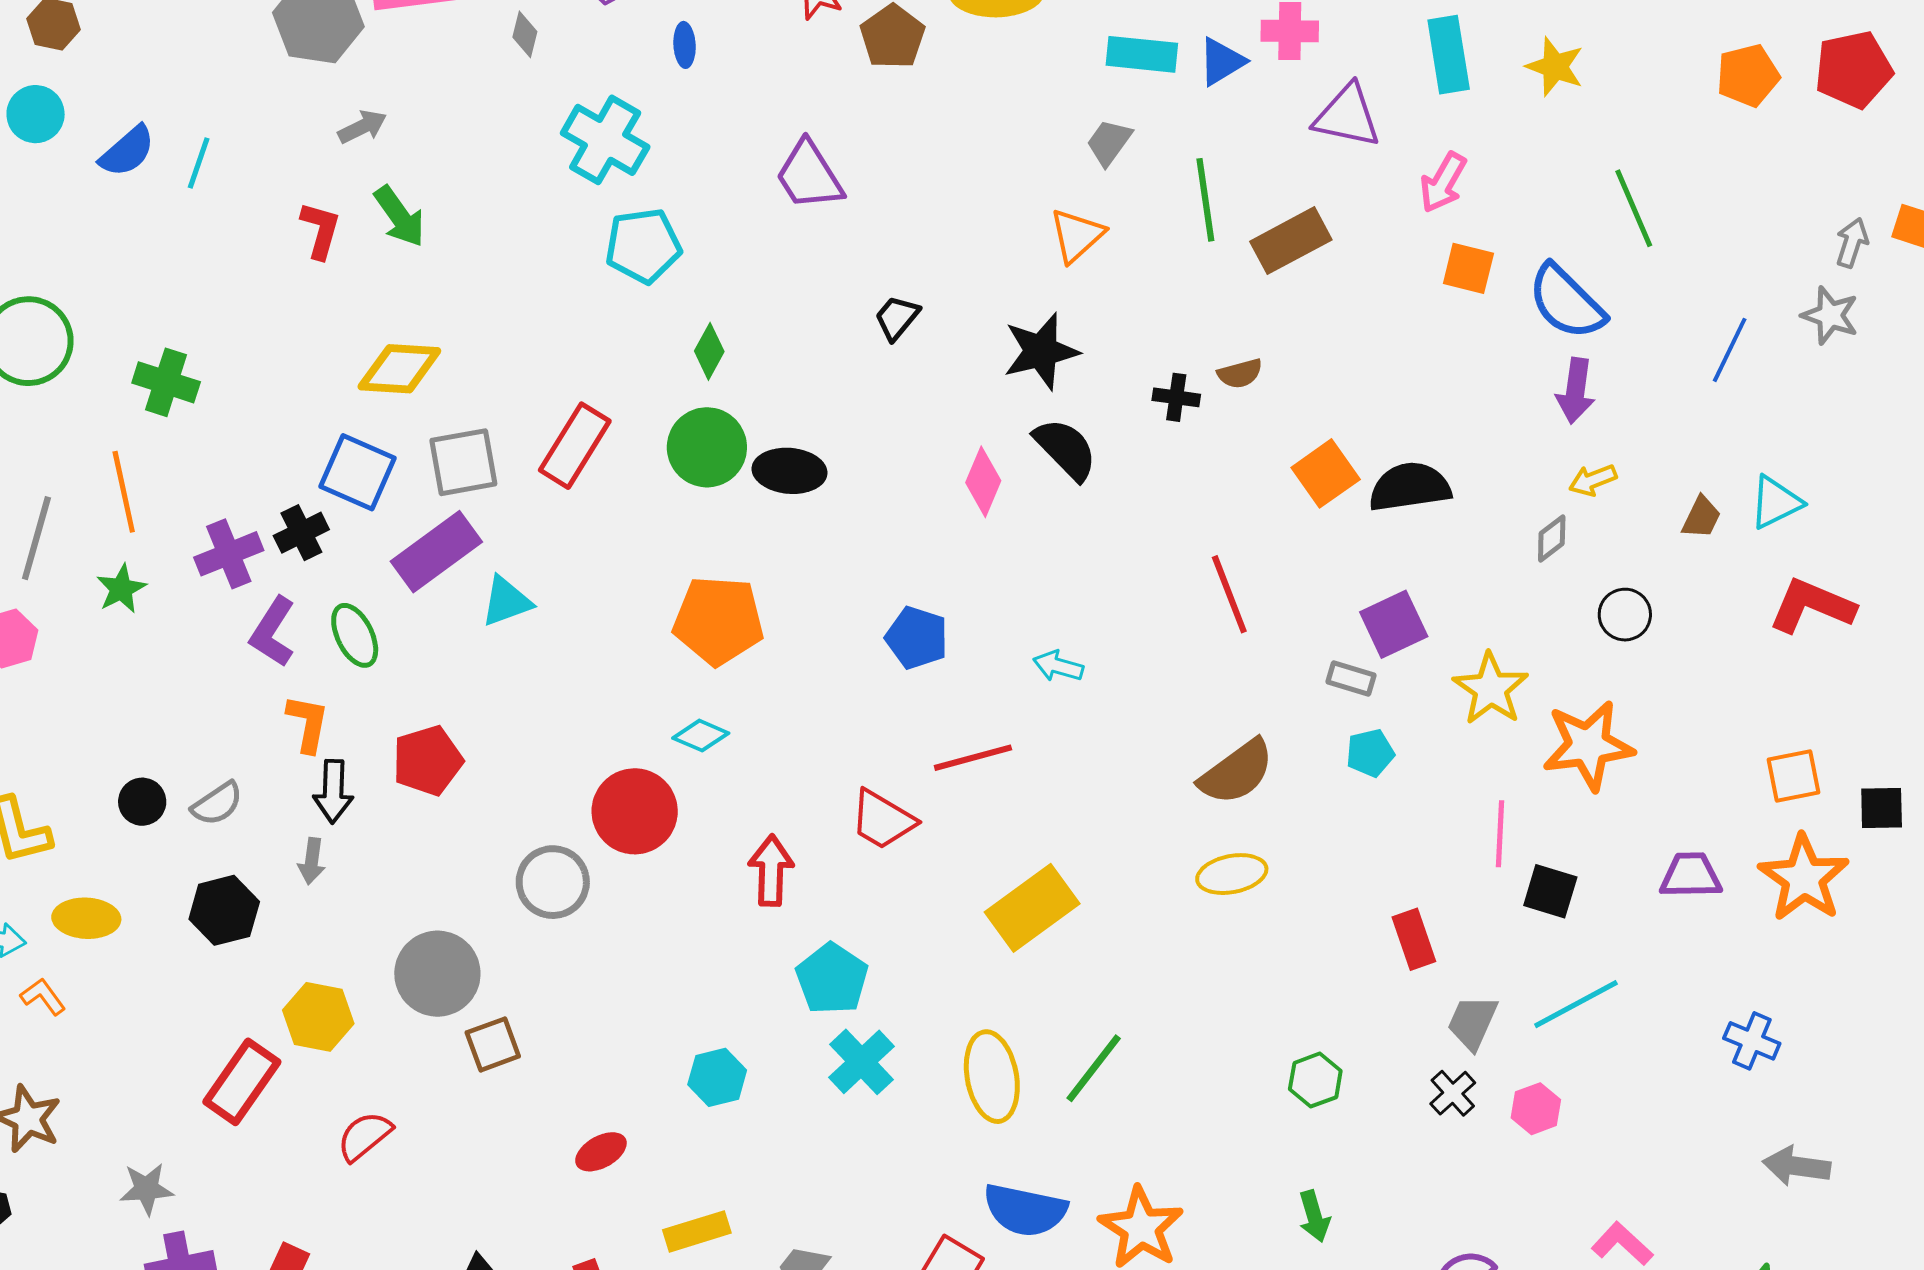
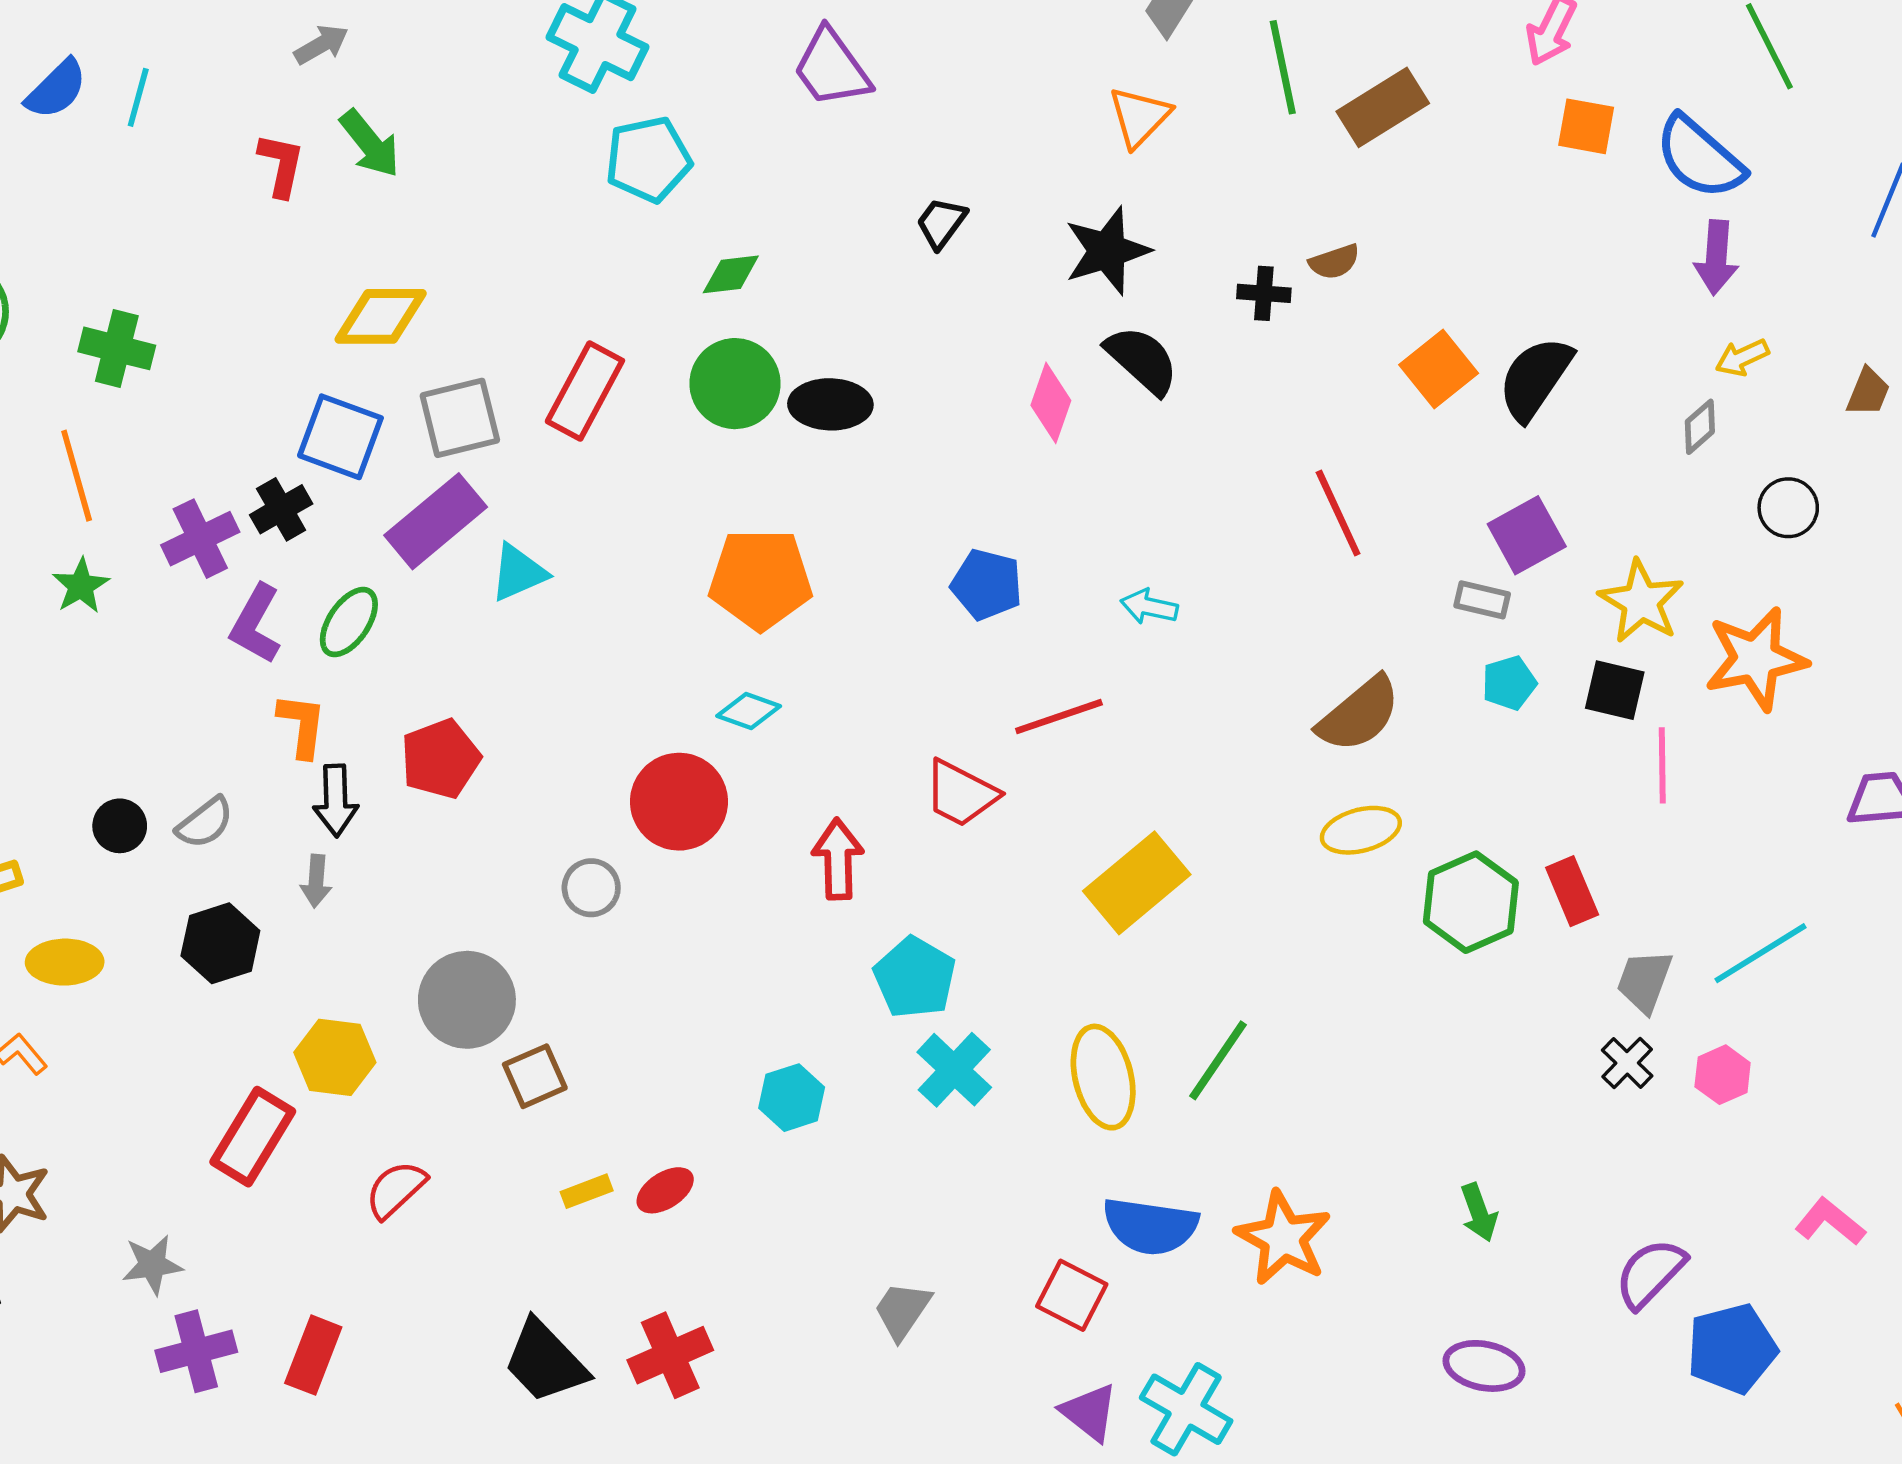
green diamond: (709, 351) -> (731, 274), turned 58
black semicircle: (1410, 487) -> (1535, 378), turned -44
green ellipse: (355, 635) -> (349, 622), turned 64
gray circle: (553, 882) -> (591, 888), size x0.7
black square: (1550, 891) -> (1615, 690), moved
green hexagon: (1315, 1080) -> (1471, 902), moved, size x1.6
yellow rectangle: (697, 1231) -> (587, 1191), moved, size x0.7

